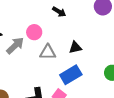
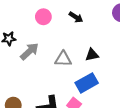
pink circle: (34, 32) -> (43, 17), moved

